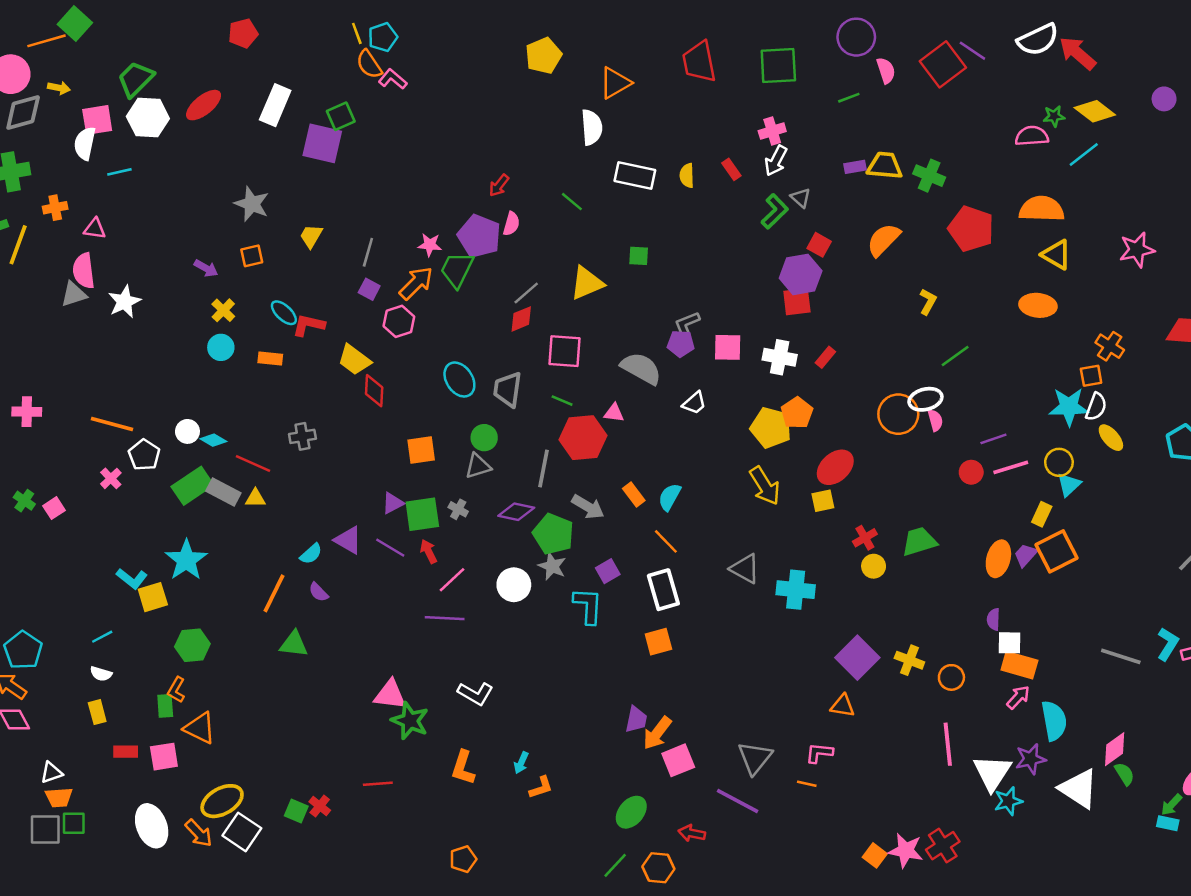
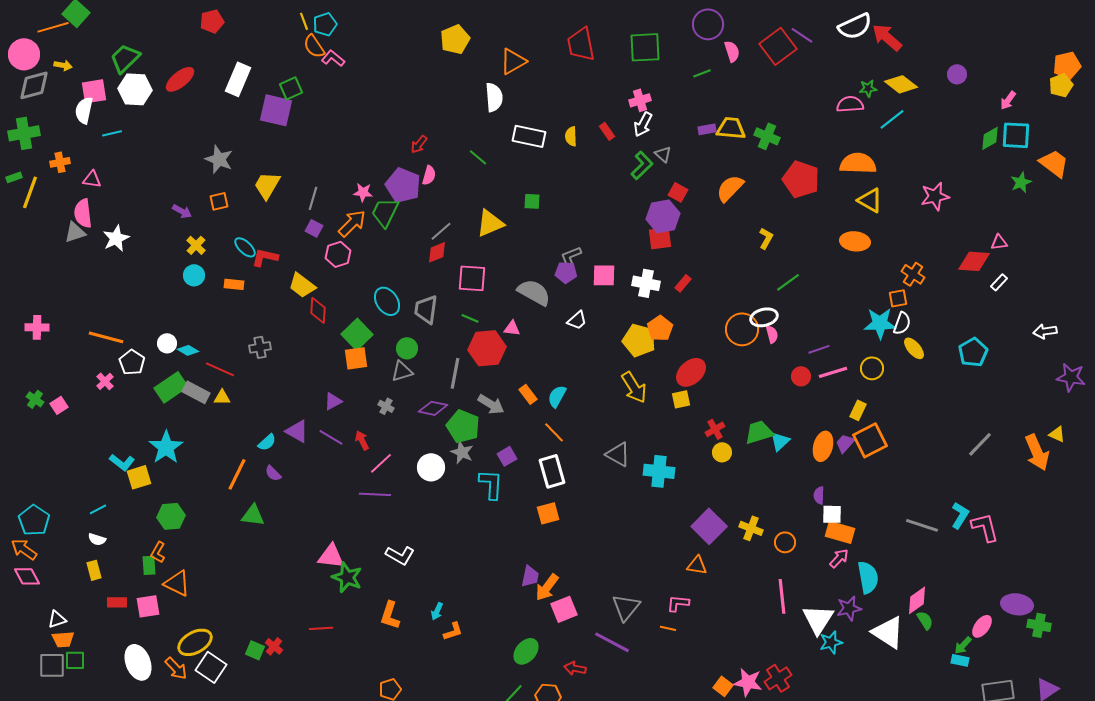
yellow trapezoid: (311, 236) -> (267, 185), size x1.4
cyan triangle: (1069, 485) -> (780, 441), moved
green square: (422, 514) -> (357, 334), moved, turned -36

